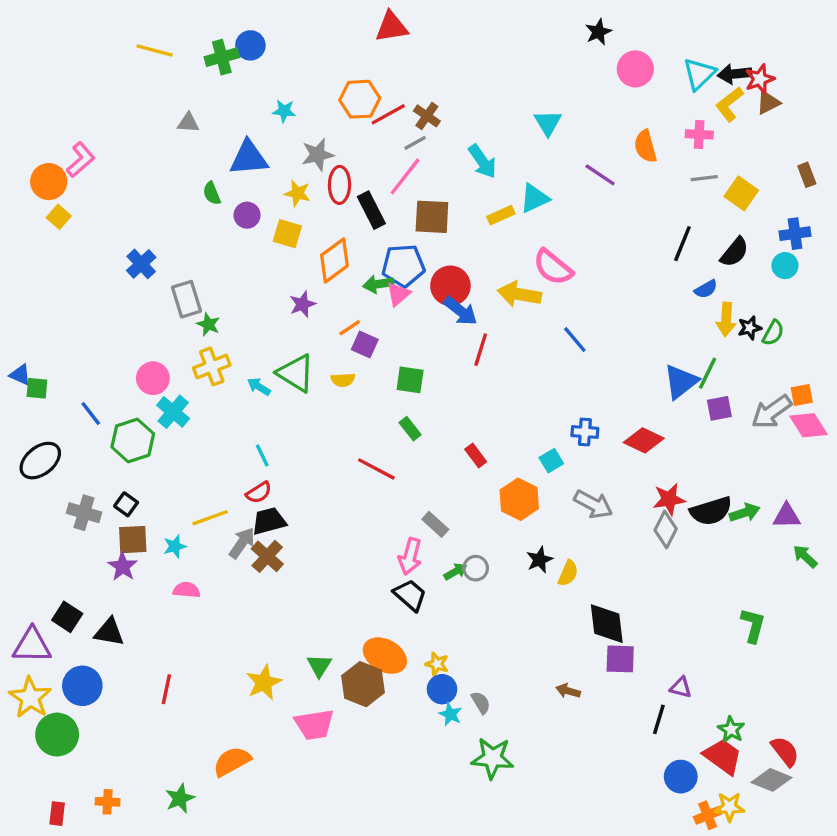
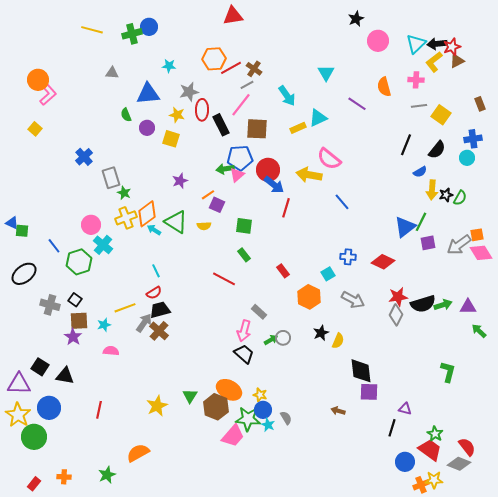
orange circle: (49, 182) -> (38, 80), moved
orange diamond: (334, 261) -> (147, 214), moved
pink trapezoid: (314, 724) -> (233, 436), moved, turned -40
green star: (492, 758) -> (248, 419), moved
red rectangle: (57, 814) -> (34, 484), turned 32

